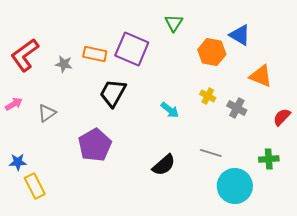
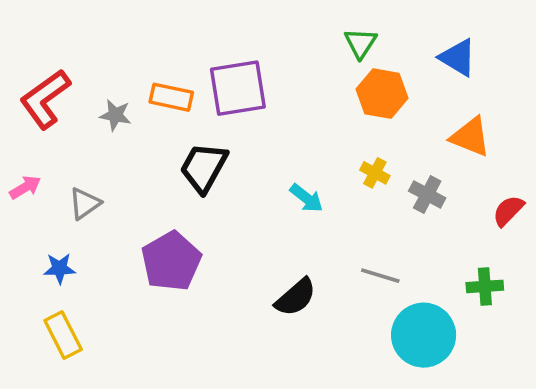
green triangle: (174, 23) -> (360, 43), moved
blue triangle: (240, 35) -> (458, 58), moved
purple square: (132, 49) -> (238, 88), turned -32
blue star: (18, 162) -> (59, 268), moved

